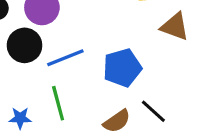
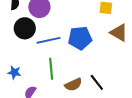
blue pentagon: (122, 68) -> (80, 38), moved
green line: (58, 103) -> (51, 69), moved

